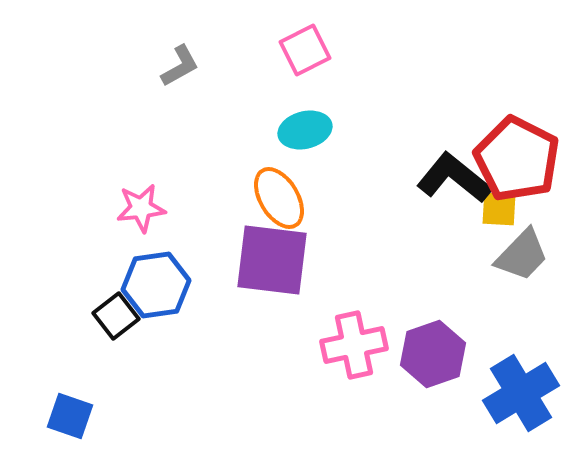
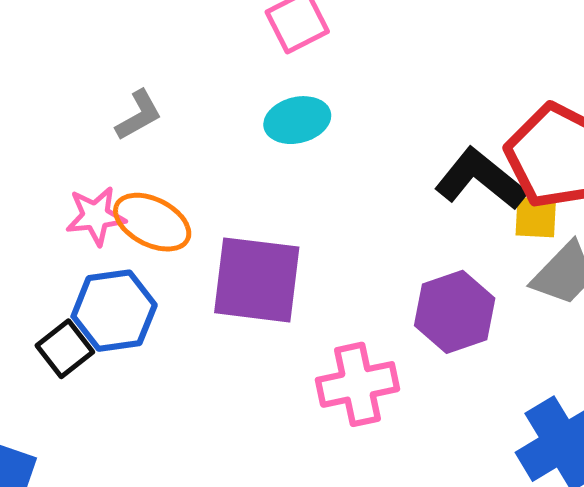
gray L-shape: (180, 66) -> (139, 115), moved
orange ellipse: (279, 198) -> (152, 222), moved, turned -32
purple hexagon: (433, 354) -> (455, 312), moved

